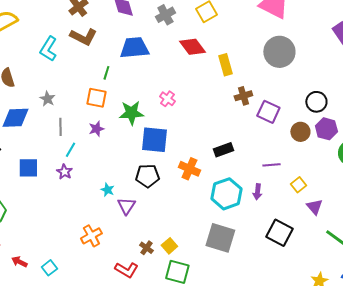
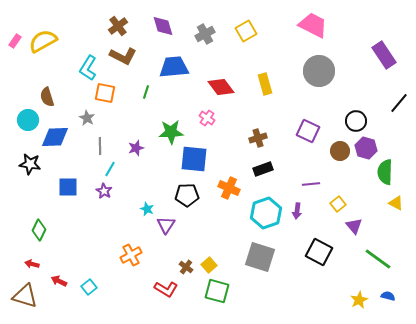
red diamond: (192, 47) -> (221, 87), moved
brown cross: (243, 96) -> (258, 138), moved
orange square: (96, 98) -> (105, 93), moved

